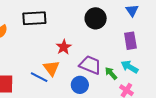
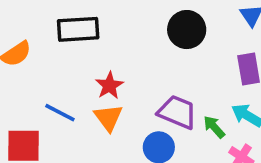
red star: (64, 47) -> (109, 86), moved
blue line: (39, 77) -> (60, 113), moved

